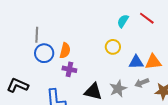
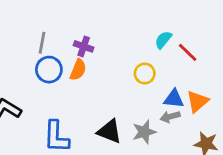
red line: (147, 18) -> (188, 52), moved
orange triangle: (153, 62) -> (197, 101), turned -42
purple cross: (69, 69) -> (84, 46), moved
gray arrow: (142, 83) -> (170, 117), moved

